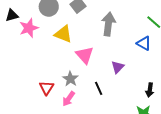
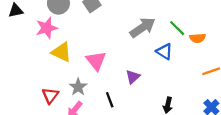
gray arrow: (108, 24) -> (143, 27), moved, turned 45
pink star: (29, 28) -> (47, 28), moved
yellow triangle: (63, 34) -> (61, 52), moved

